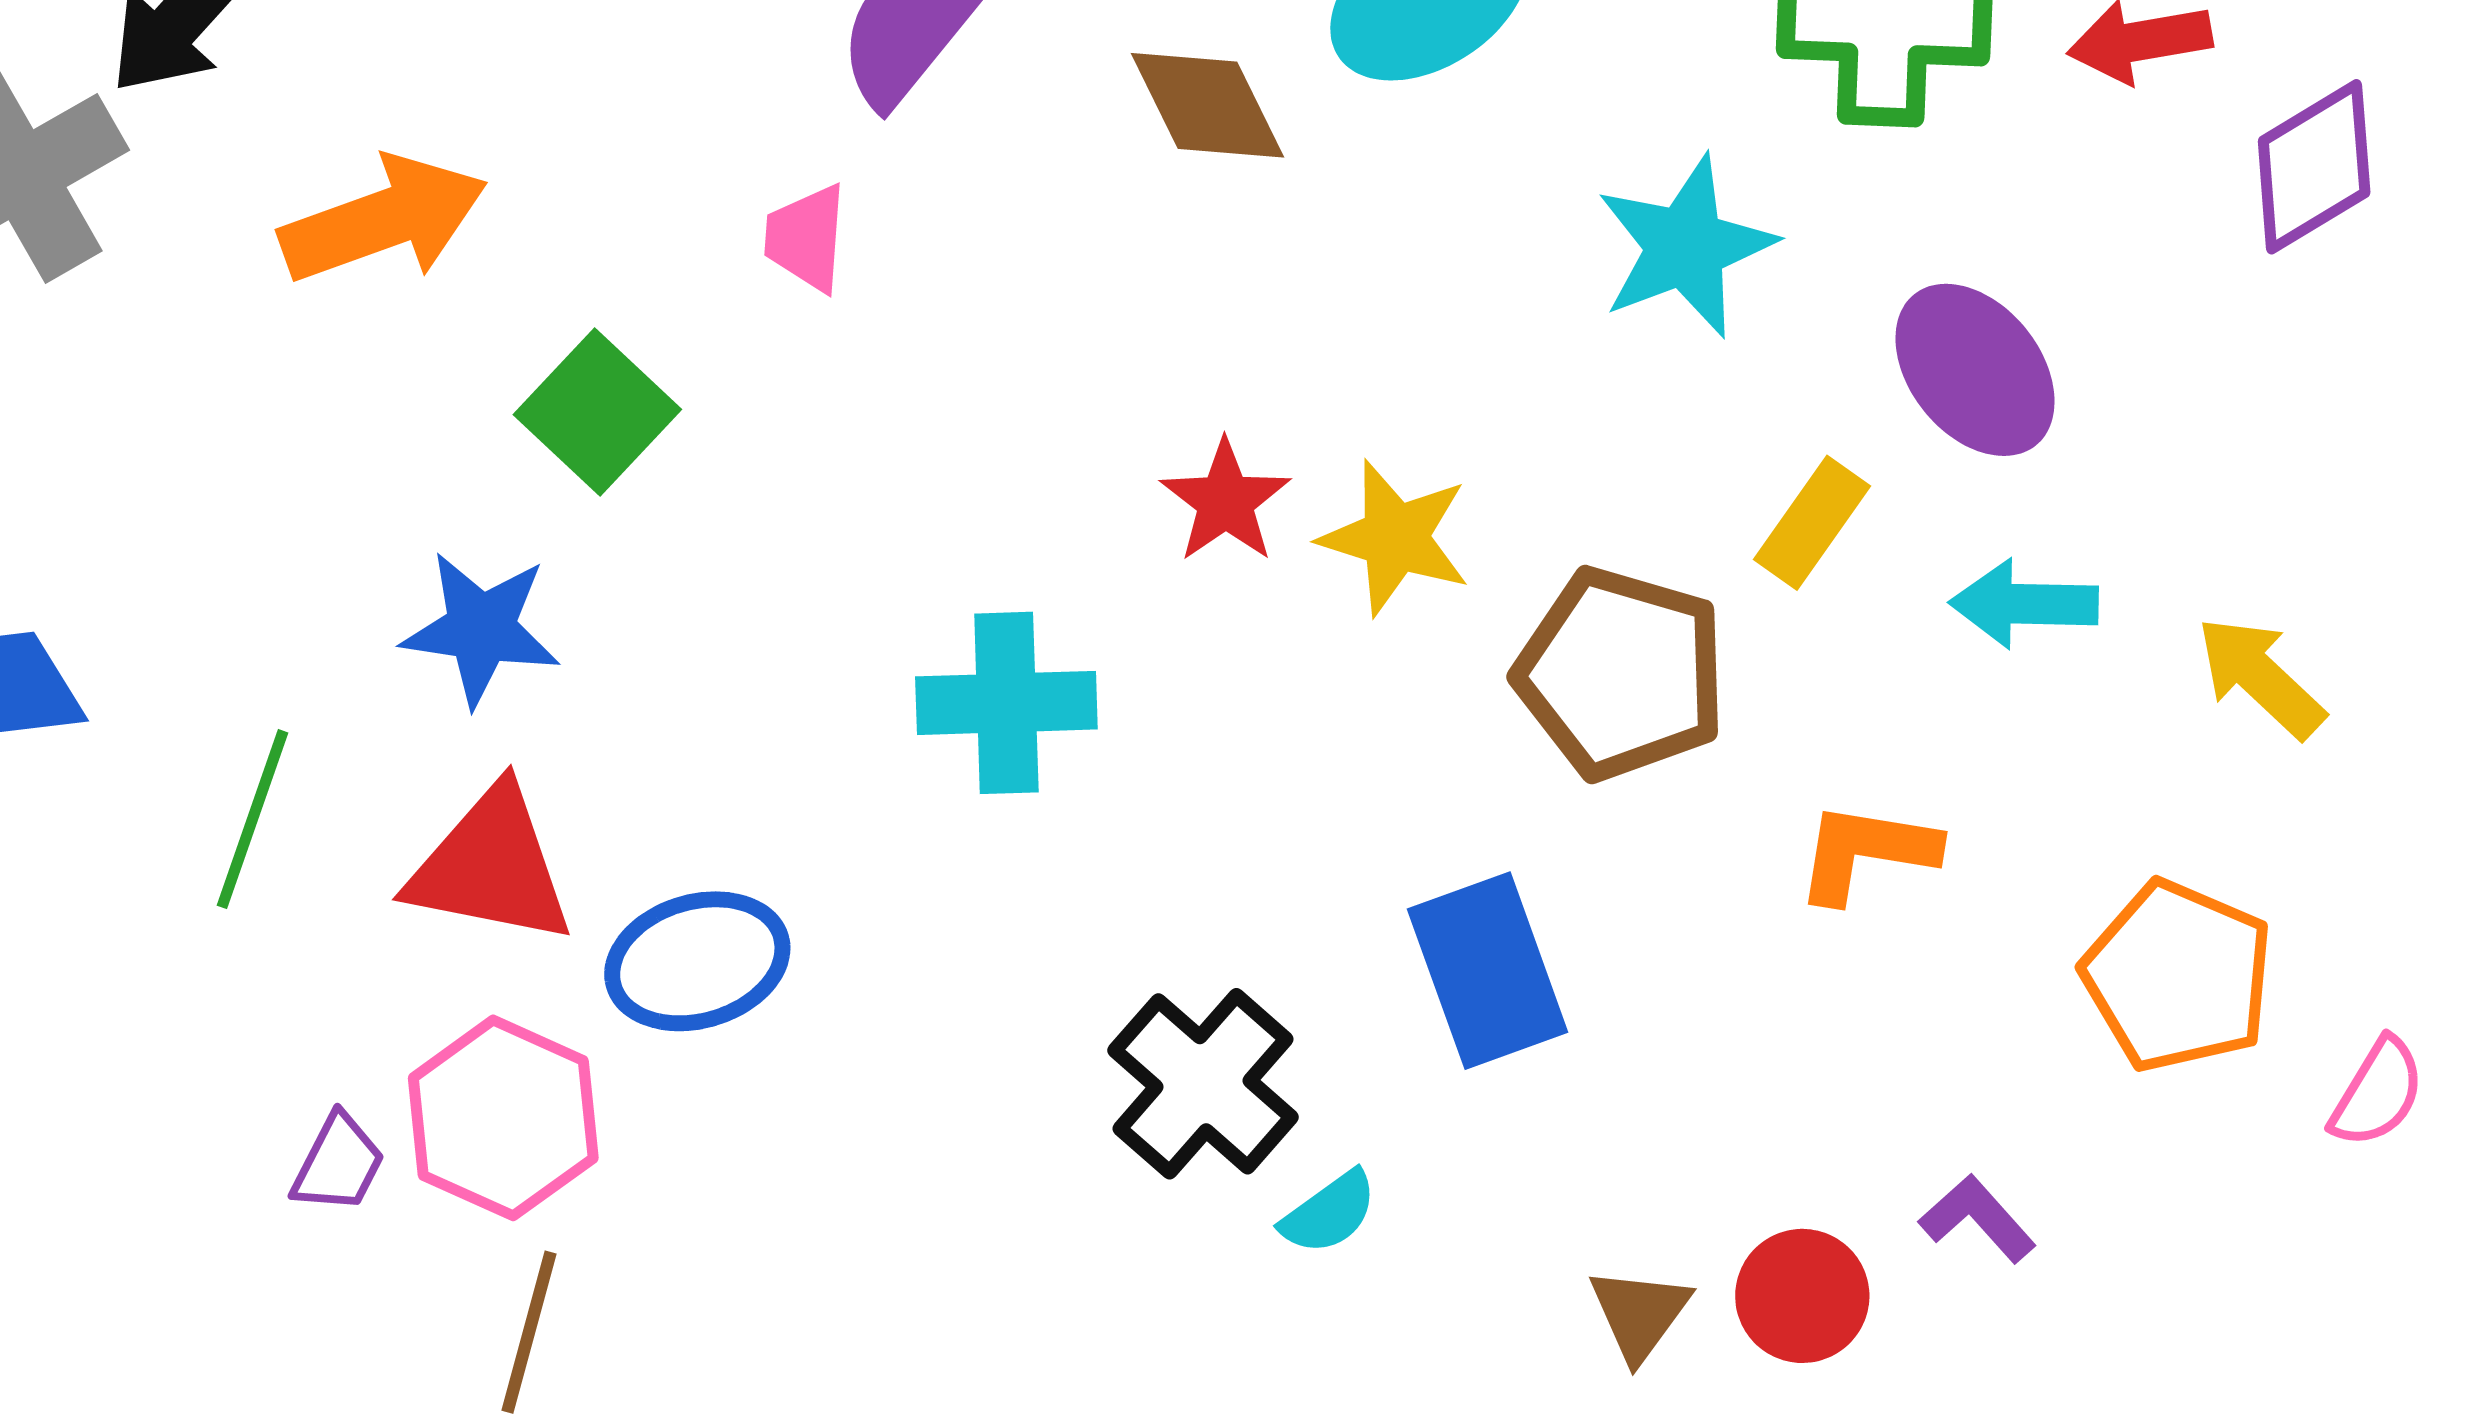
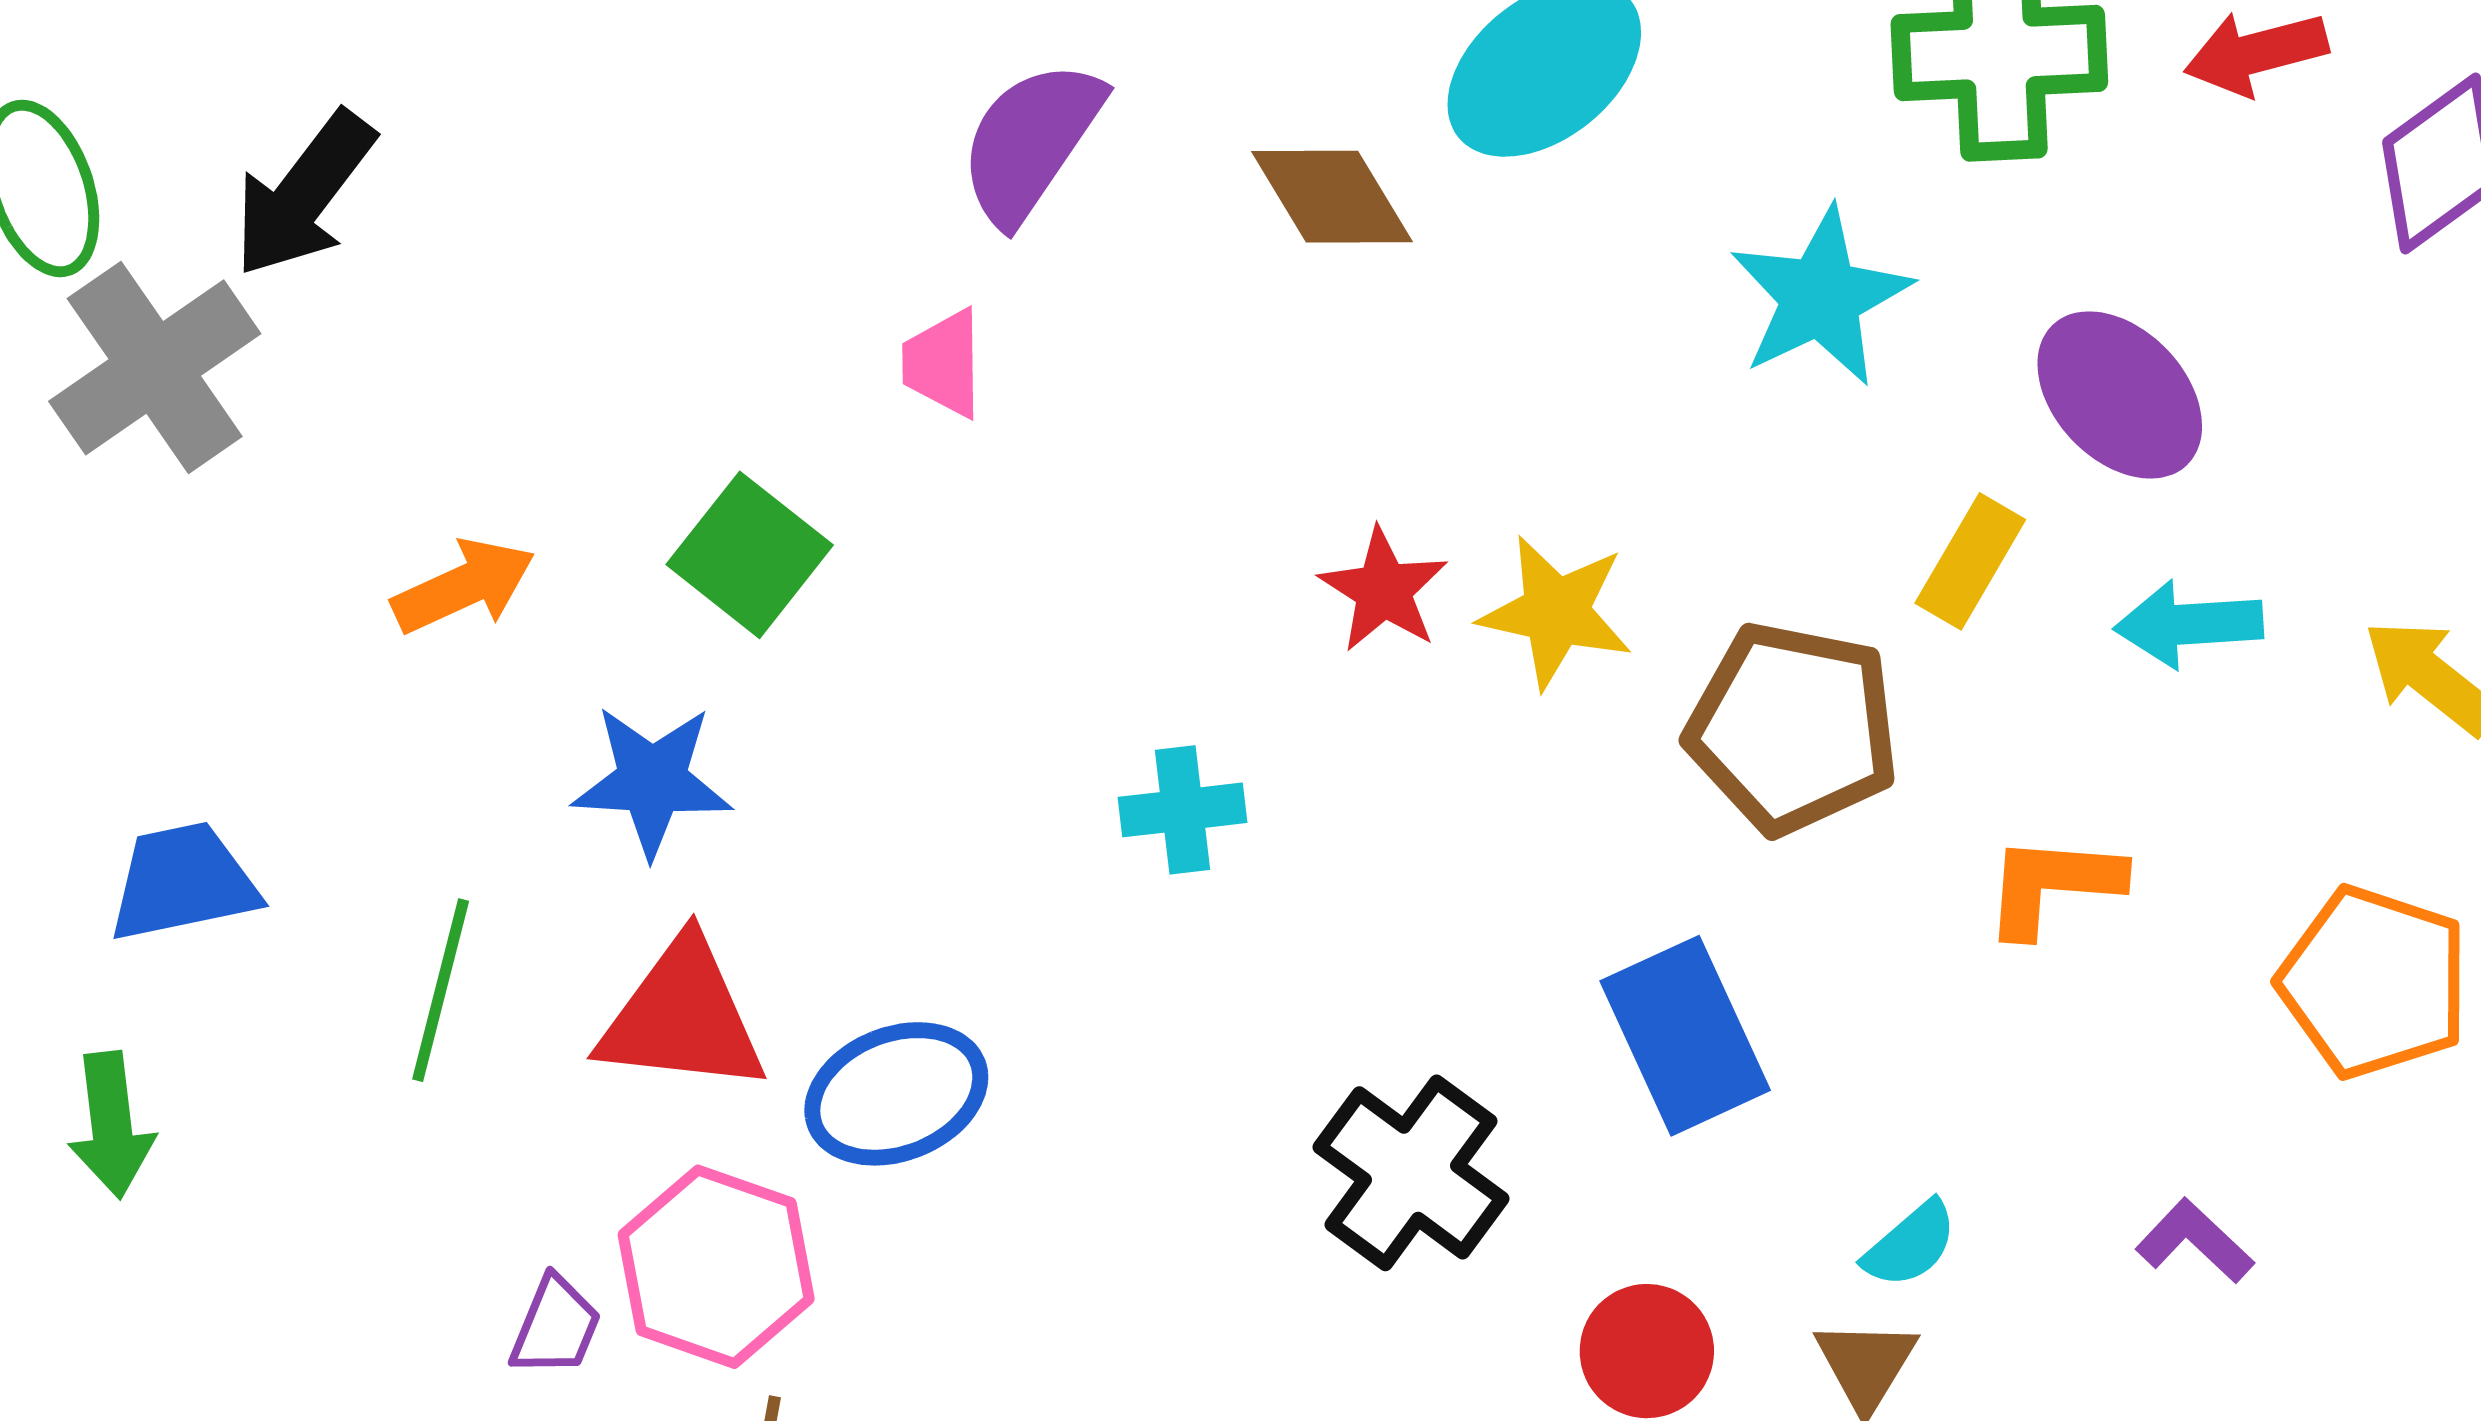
orange arrow: (384, 220) -> (464, 586), moved, size x0.7
cyan cross: (1006, 703) -> (1182, 810), size x0.7
cyan semicircle: (1329, 1213) -> (1910, 1244), moved
red circle: (1802, 1296) -> (1647, 1351), moved

